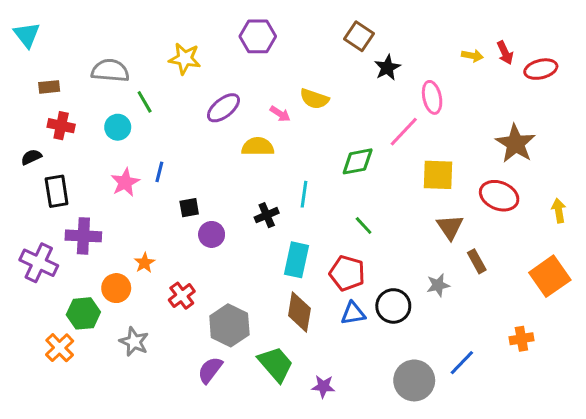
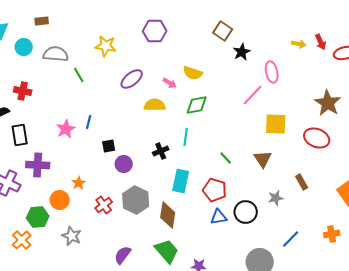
brown rectangle: (49, 87) -> (42, 21), moved
cyan circle: (118, 127) -> (24, 47), moved
green diamond: (358, 161) -> (197, 105), moved
brown triangle: (450, 227) -> (263, 159), moved
brown diamond: (299, 312) -> (168, 215), moved
gray hexagon: (229, 325) -> (136, 200), moved
blue line: (462, 363) -> (291, 239), moved

